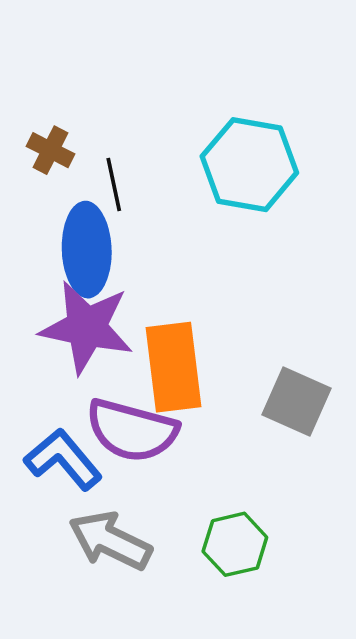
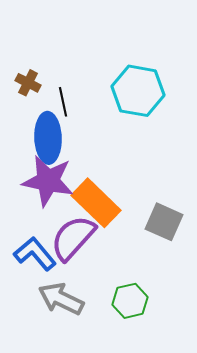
orange rectangle: (173, 367) -> (96, 203), turned -39
purple semicircle: (132, 430) -> (73, 238), turned 117

